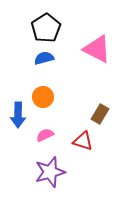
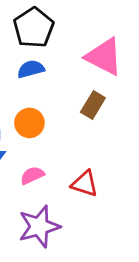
brown rectangle: (100, 114) -> (93, 105), moved

